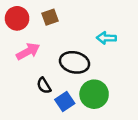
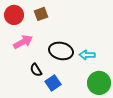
cyan arrow: (106, 38) -> (87, 55), moved
green circle: (94, 94) -> (99, 83), moved

